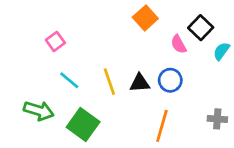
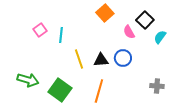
cyan line: (69, 80) -> (61, 35), moved, turned 56
orange line: (162, 126) -> (99, 91), moved

